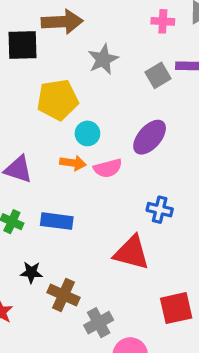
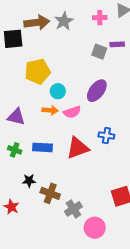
gray star: (103, 59) -> (64, 21), moved
gray square: (158, 75) -> (99, 52), turned -35
red triangle: (132, 253) -> (78, 148), moved, turned -30

